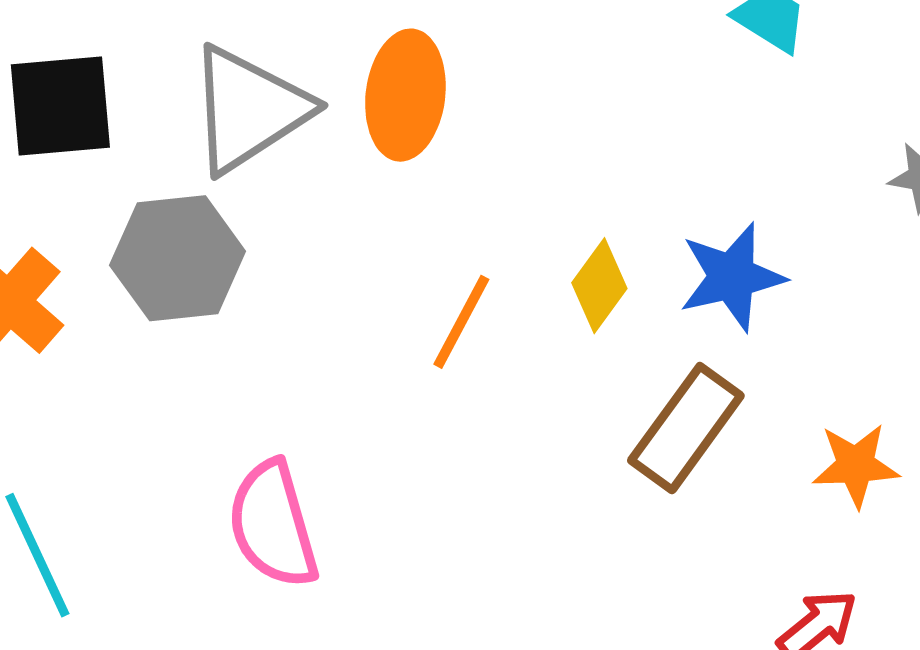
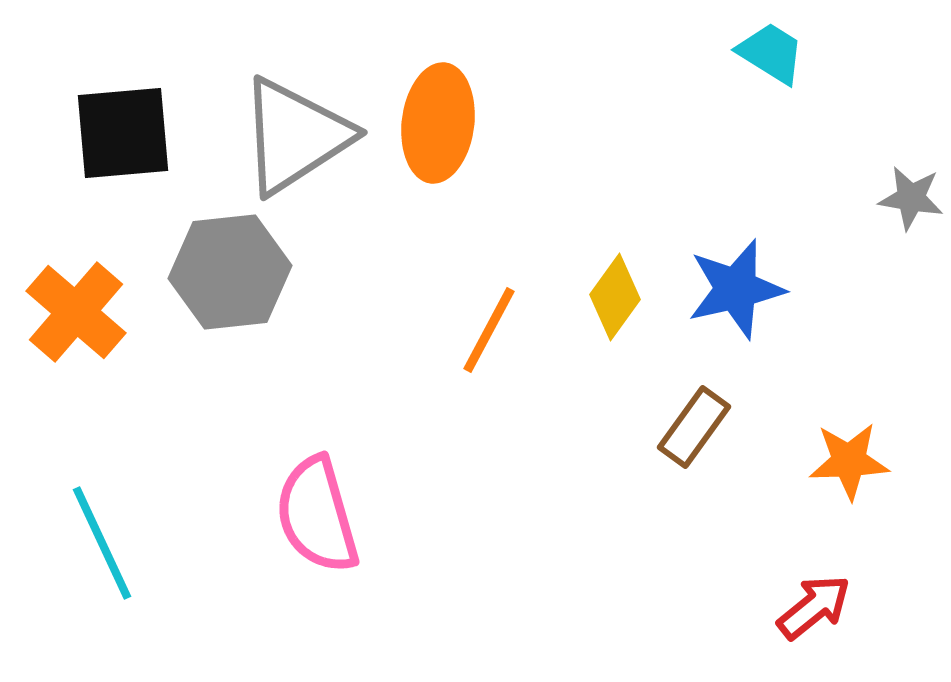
brown rectangle: (686, 428) -> (694, 427), size x0.7

